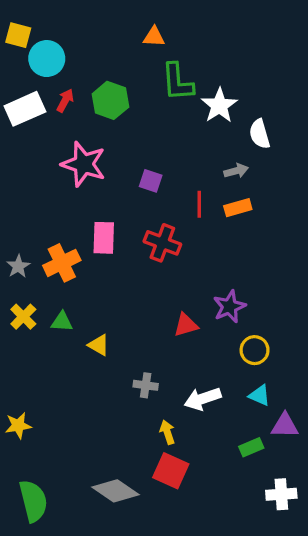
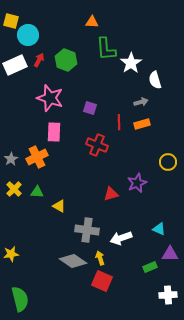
pink rectangle: (104, 238) -> (54, 132), moved
yellow circle: (255, 350) -> (168, 162), moved
gray cross: (146, 385) -> (87, 230), size x1.6
cyan triangle: (260, 395) -> (159, 229), moved
gray diamond: (115, 491) -> (73, 261), moved

